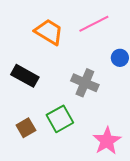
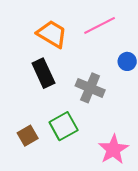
black rectangle: (25, 76) -> (43, 73), moved, turned 36

